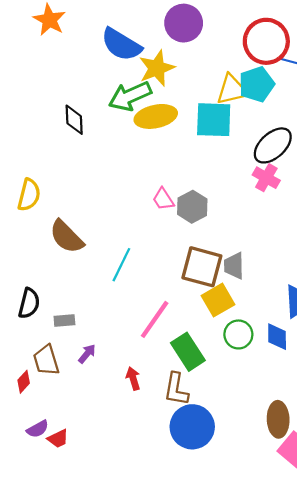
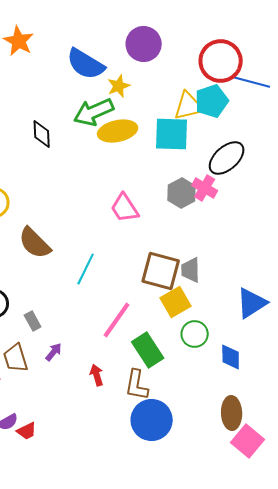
yellow star: (157, 68) -> (119, 86), size x0.7
pink cross: (266, 178) -> (205, 188), moved
pink trapezoid: (163, 199) -> (125, 208), size x1.4
gray hexagon: (192, 207) -> (182, 193), moved
gray rectangle: (64, 320) -> (33, 321), turned 66
blue diamond: (277, 337) -> (231, 357), moved

